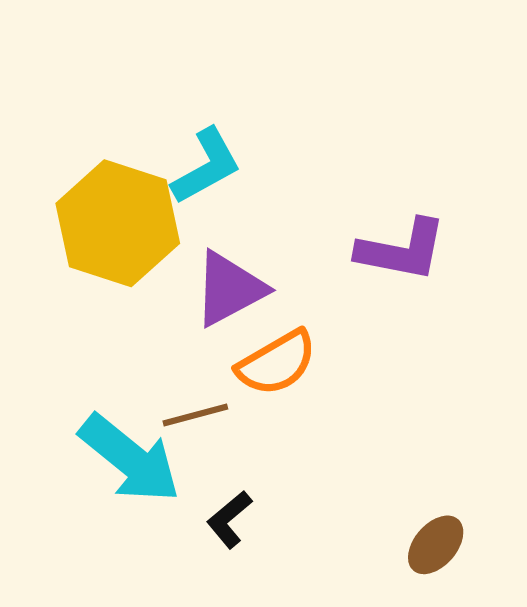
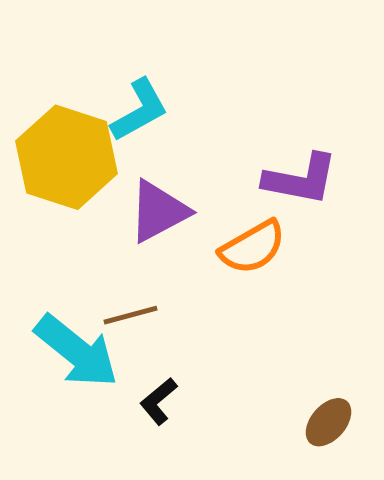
orange semicircle: (277, 363) -> (253, 247), moved

